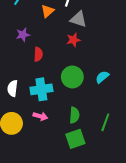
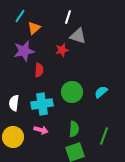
orange triangle: (48, 11) -> (34, 28), moved
purple star: (23, 35) -> (24, 51), size x1.5
red star: (73, 40) -> (62, 50), moved

